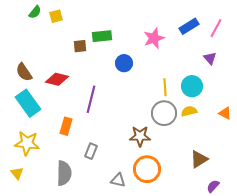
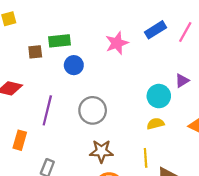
purple triangle: (210, 58) -> (182, 81), moved, turned 40
blue circle: (124, 63) -> (74, 65), moved
yellow line: (165, 87) -> (146, 158), moved
gray circle: (164, 113) -> (93, 110), moved

